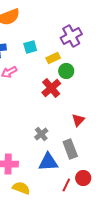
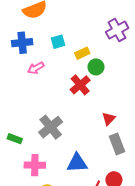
purple cross: (71, 36) -> (117, 30), moved
gray cross: (41, 134) -> (51, 127), moved, size x1.6
gray rectangle: (70, 149) -> (117, 144), moved

